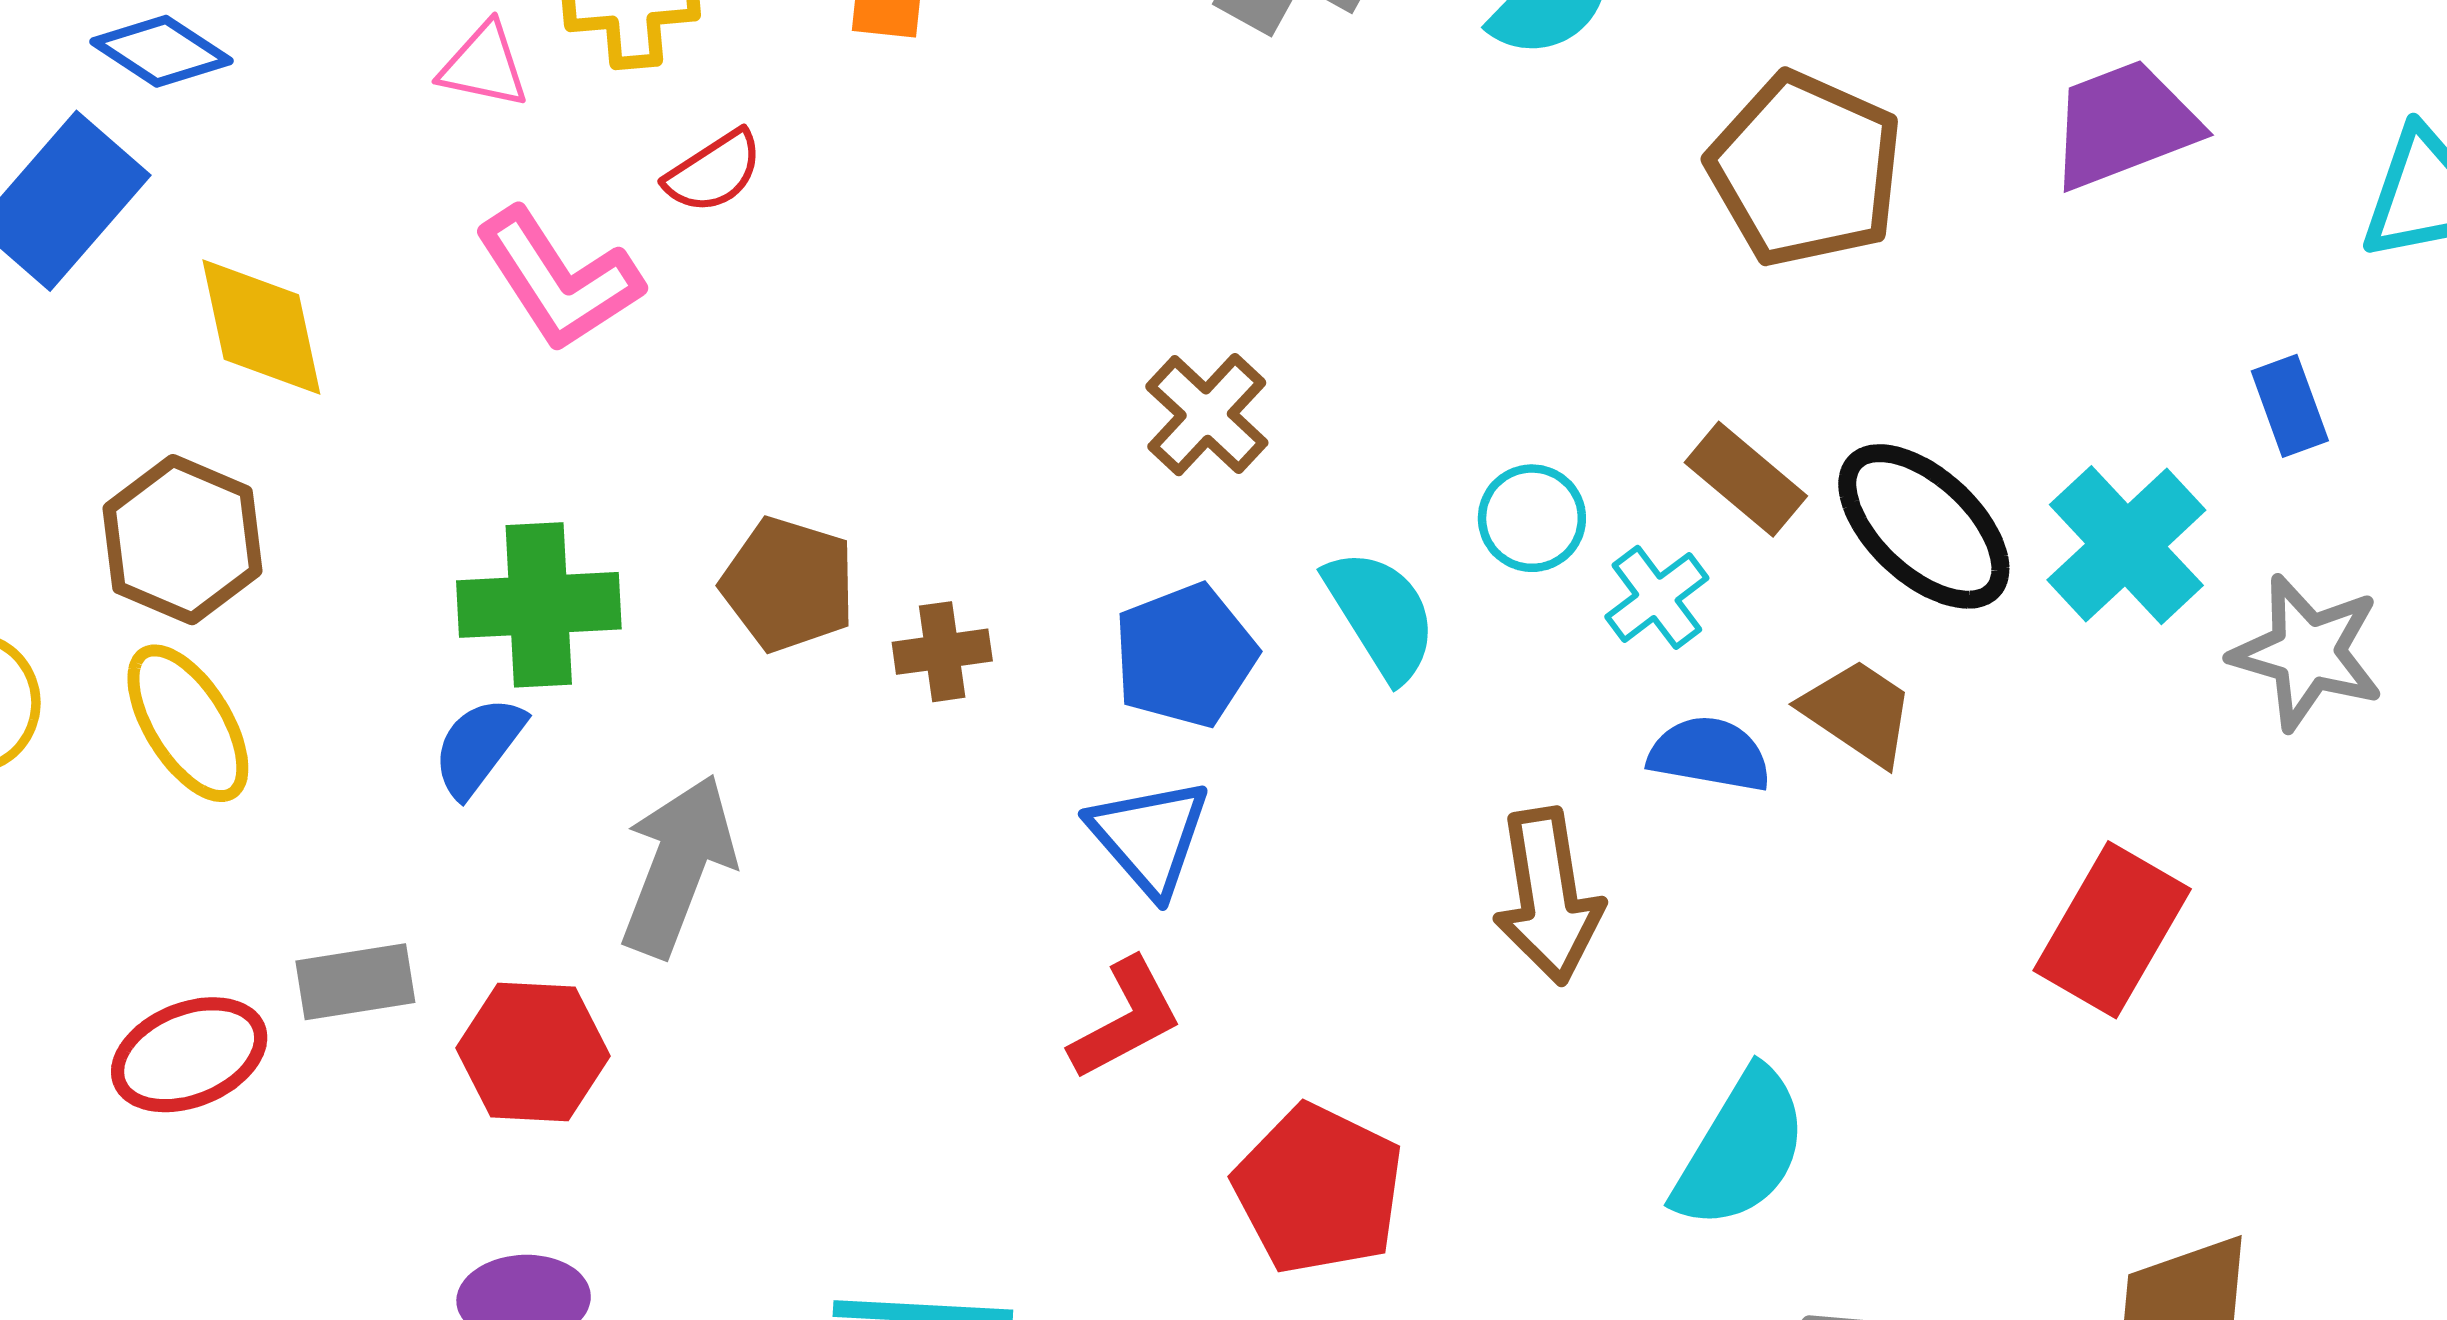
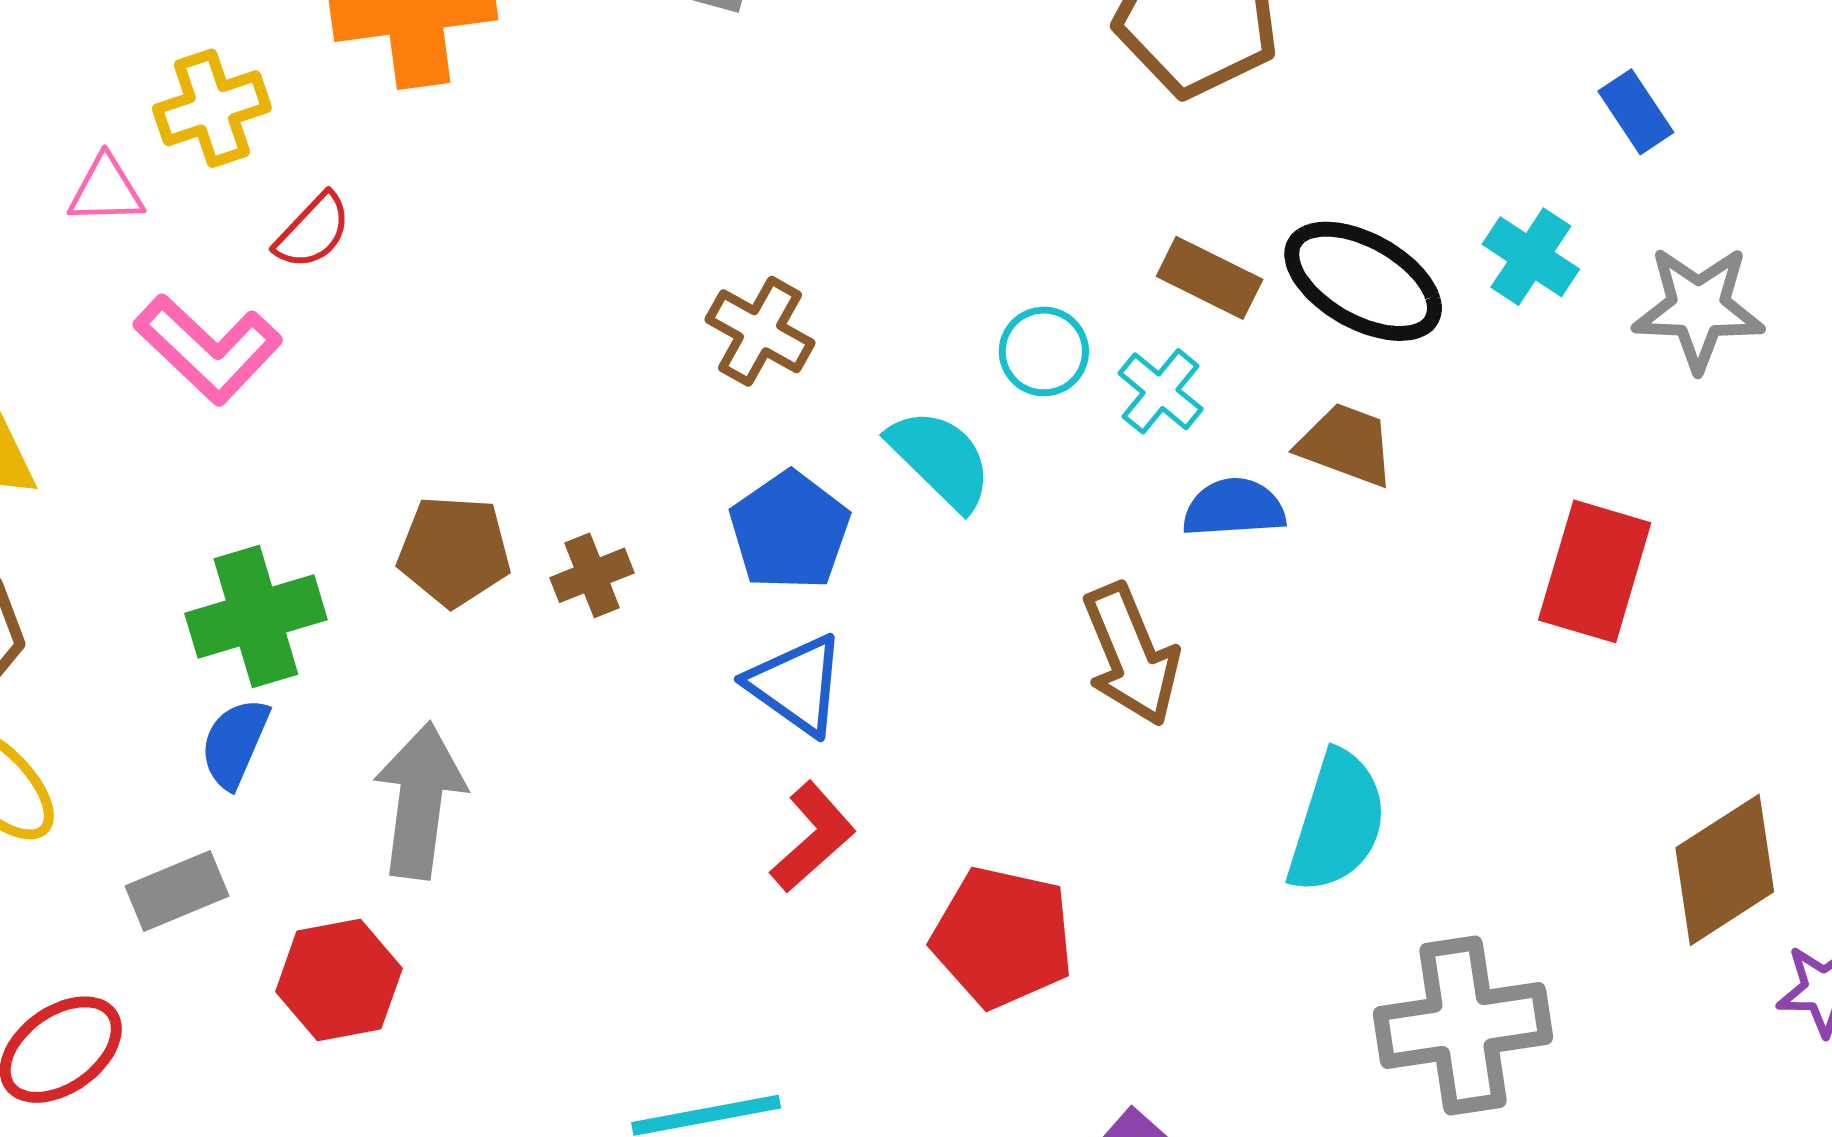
cyan cross: (2126, 545) -> (1531, 257), size x0.7
gray rectangle: (355, 982) -> (177, 891), moved

